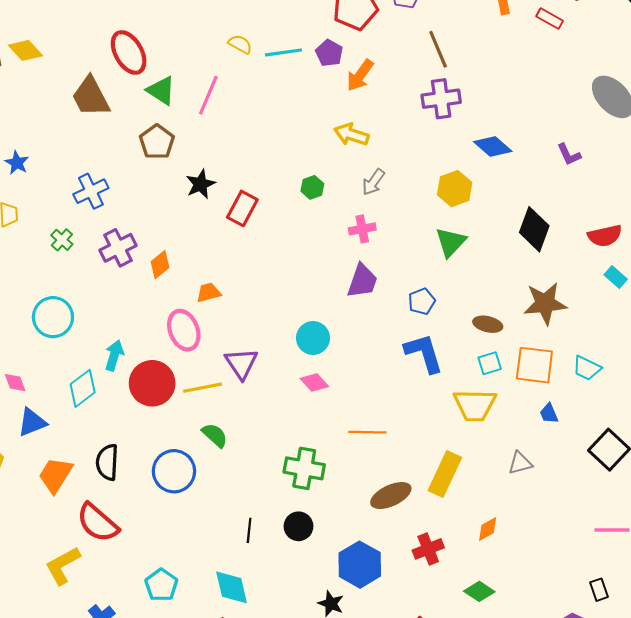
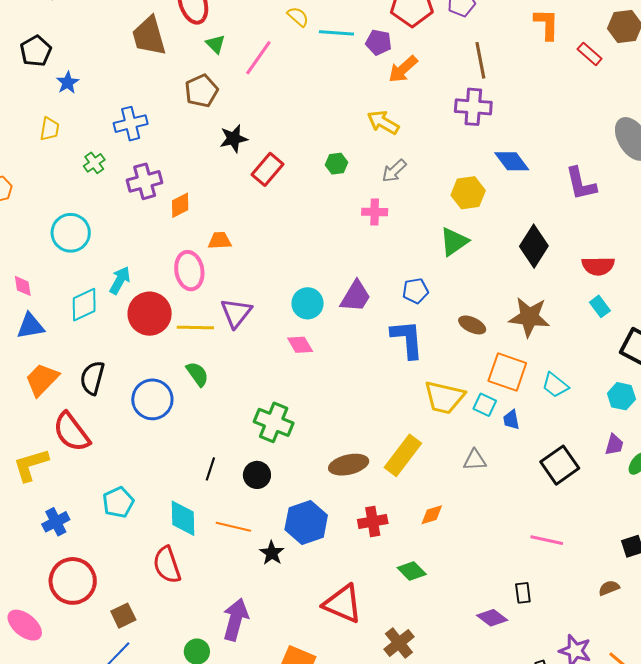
purple pentagon: (329, 53) -> (379, 42), turned -30
green triangle: (161, 91) -> (216, 44), size x0.7
purple L-shape: (569, 155) -> (581, 184), size x1.5
purple trapezoid: (362, 281) -> (356, 296), moved
cyan square: (490, 363) -> (485, 405), moved, turned 30
orange line: (367, 432) -> (233, 527), moved

